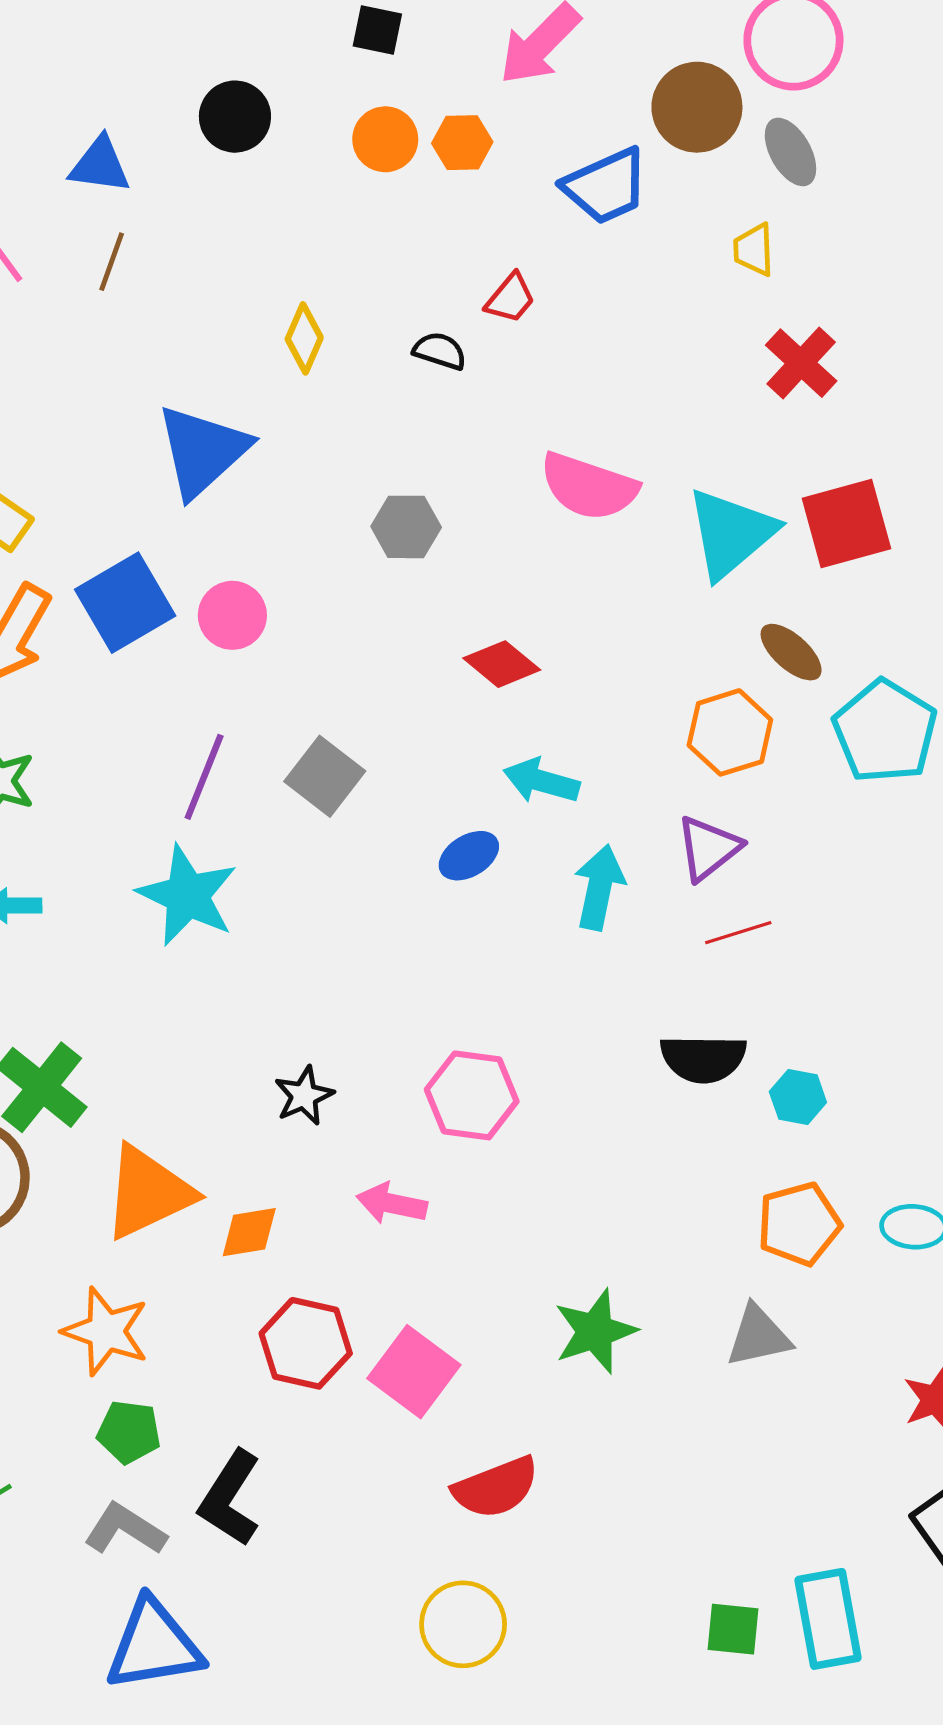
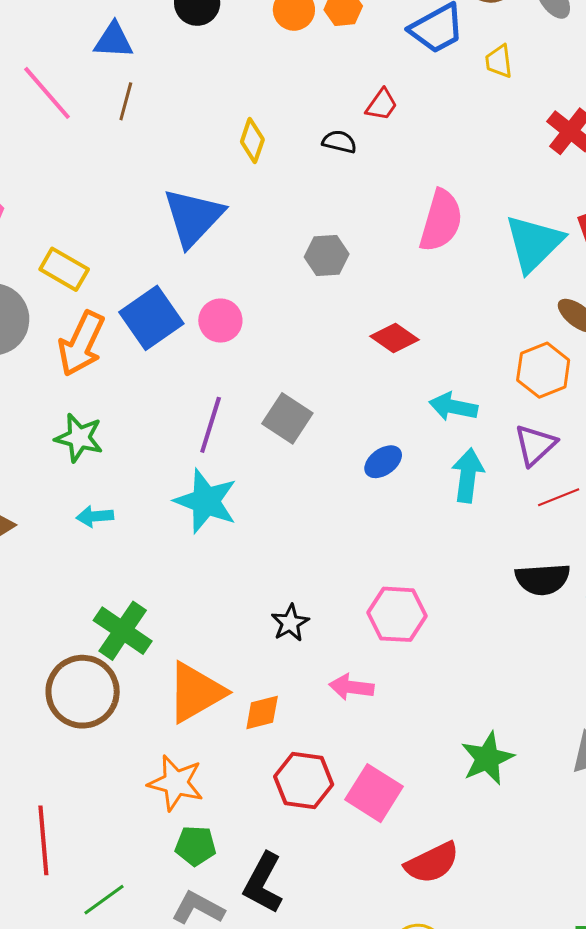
yellow trapezoid: (754, 250) -> (499, 61), moved
pink semicircle: (589, 487) -> (441, 221), turned -88
cyan arrow: (541, 781) -> (453, 407), moved

